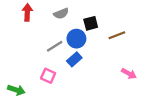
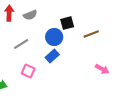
gray semicircle: (61, 14) -> (30, 15), moved
gray line: (55, 46) -> (21, 44), moved

